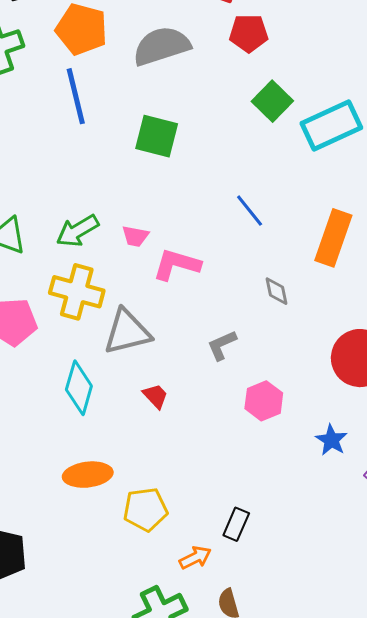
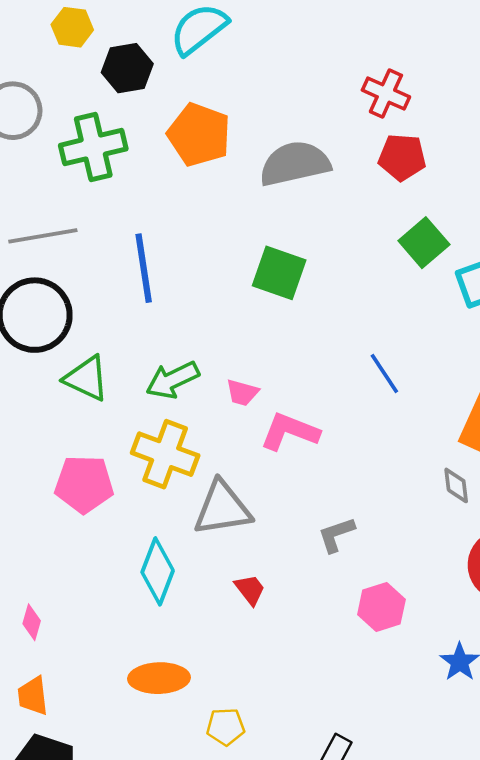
blue line: (76, 96) -> (144, 268), moved
gray diamond: (277, 291) -> (456, 485), moved
yellow pentagon: (145, 509) -> (226, 727), size x0.7

